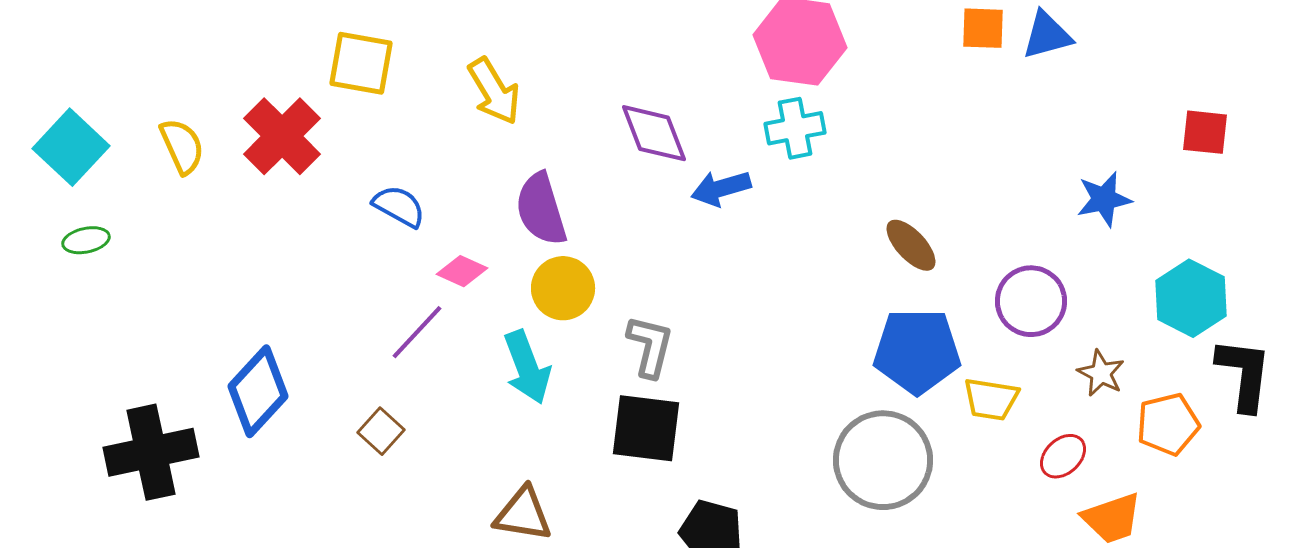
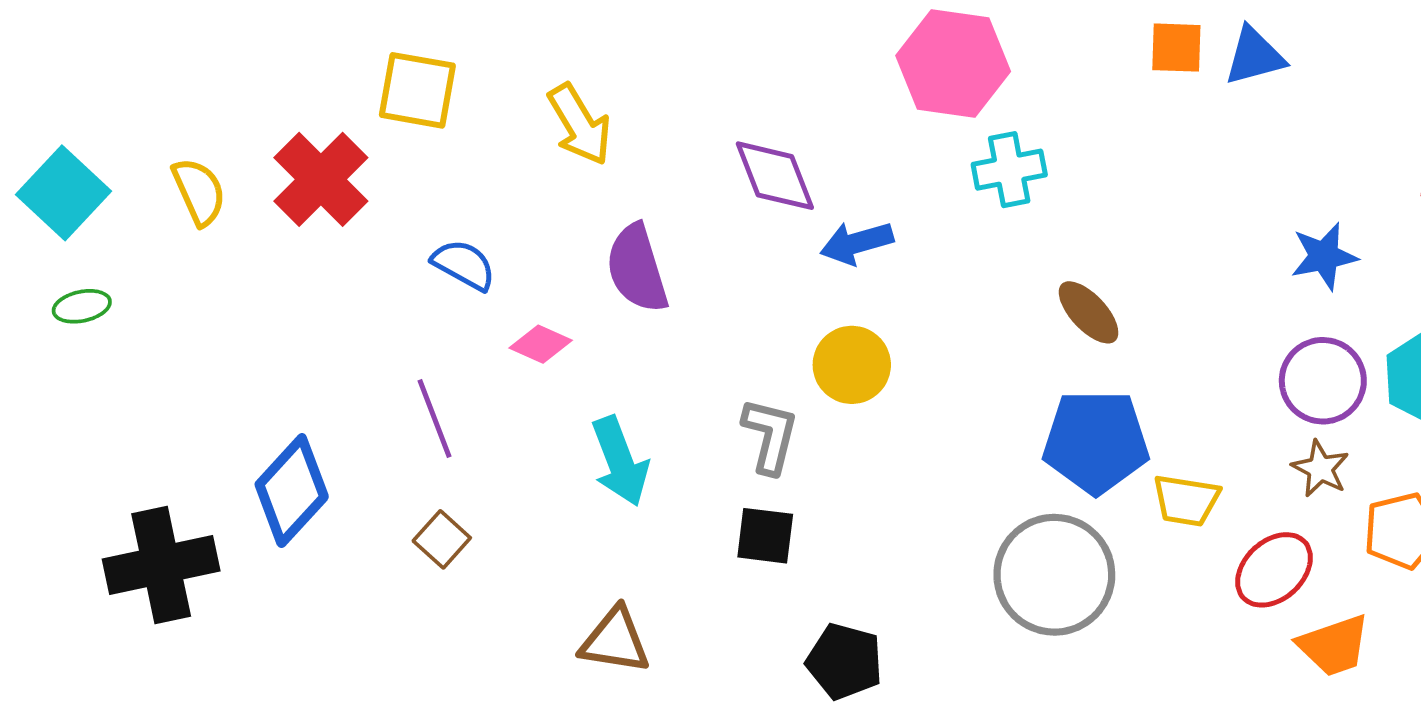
cyan cross: (795, 128) -> (1009, 170), moved
yellow circle: (563, 288) -> (852, 365), moved
purple circle: (1031, 301) -> (1323, 381), moved
purple line: (417, 332) -> (434, 419), moved, turned -64
black square: (646, 428) -> (765, 536), size x0.7
red ellipse: (1063, 456) -> (1274, 570), size x1.4

